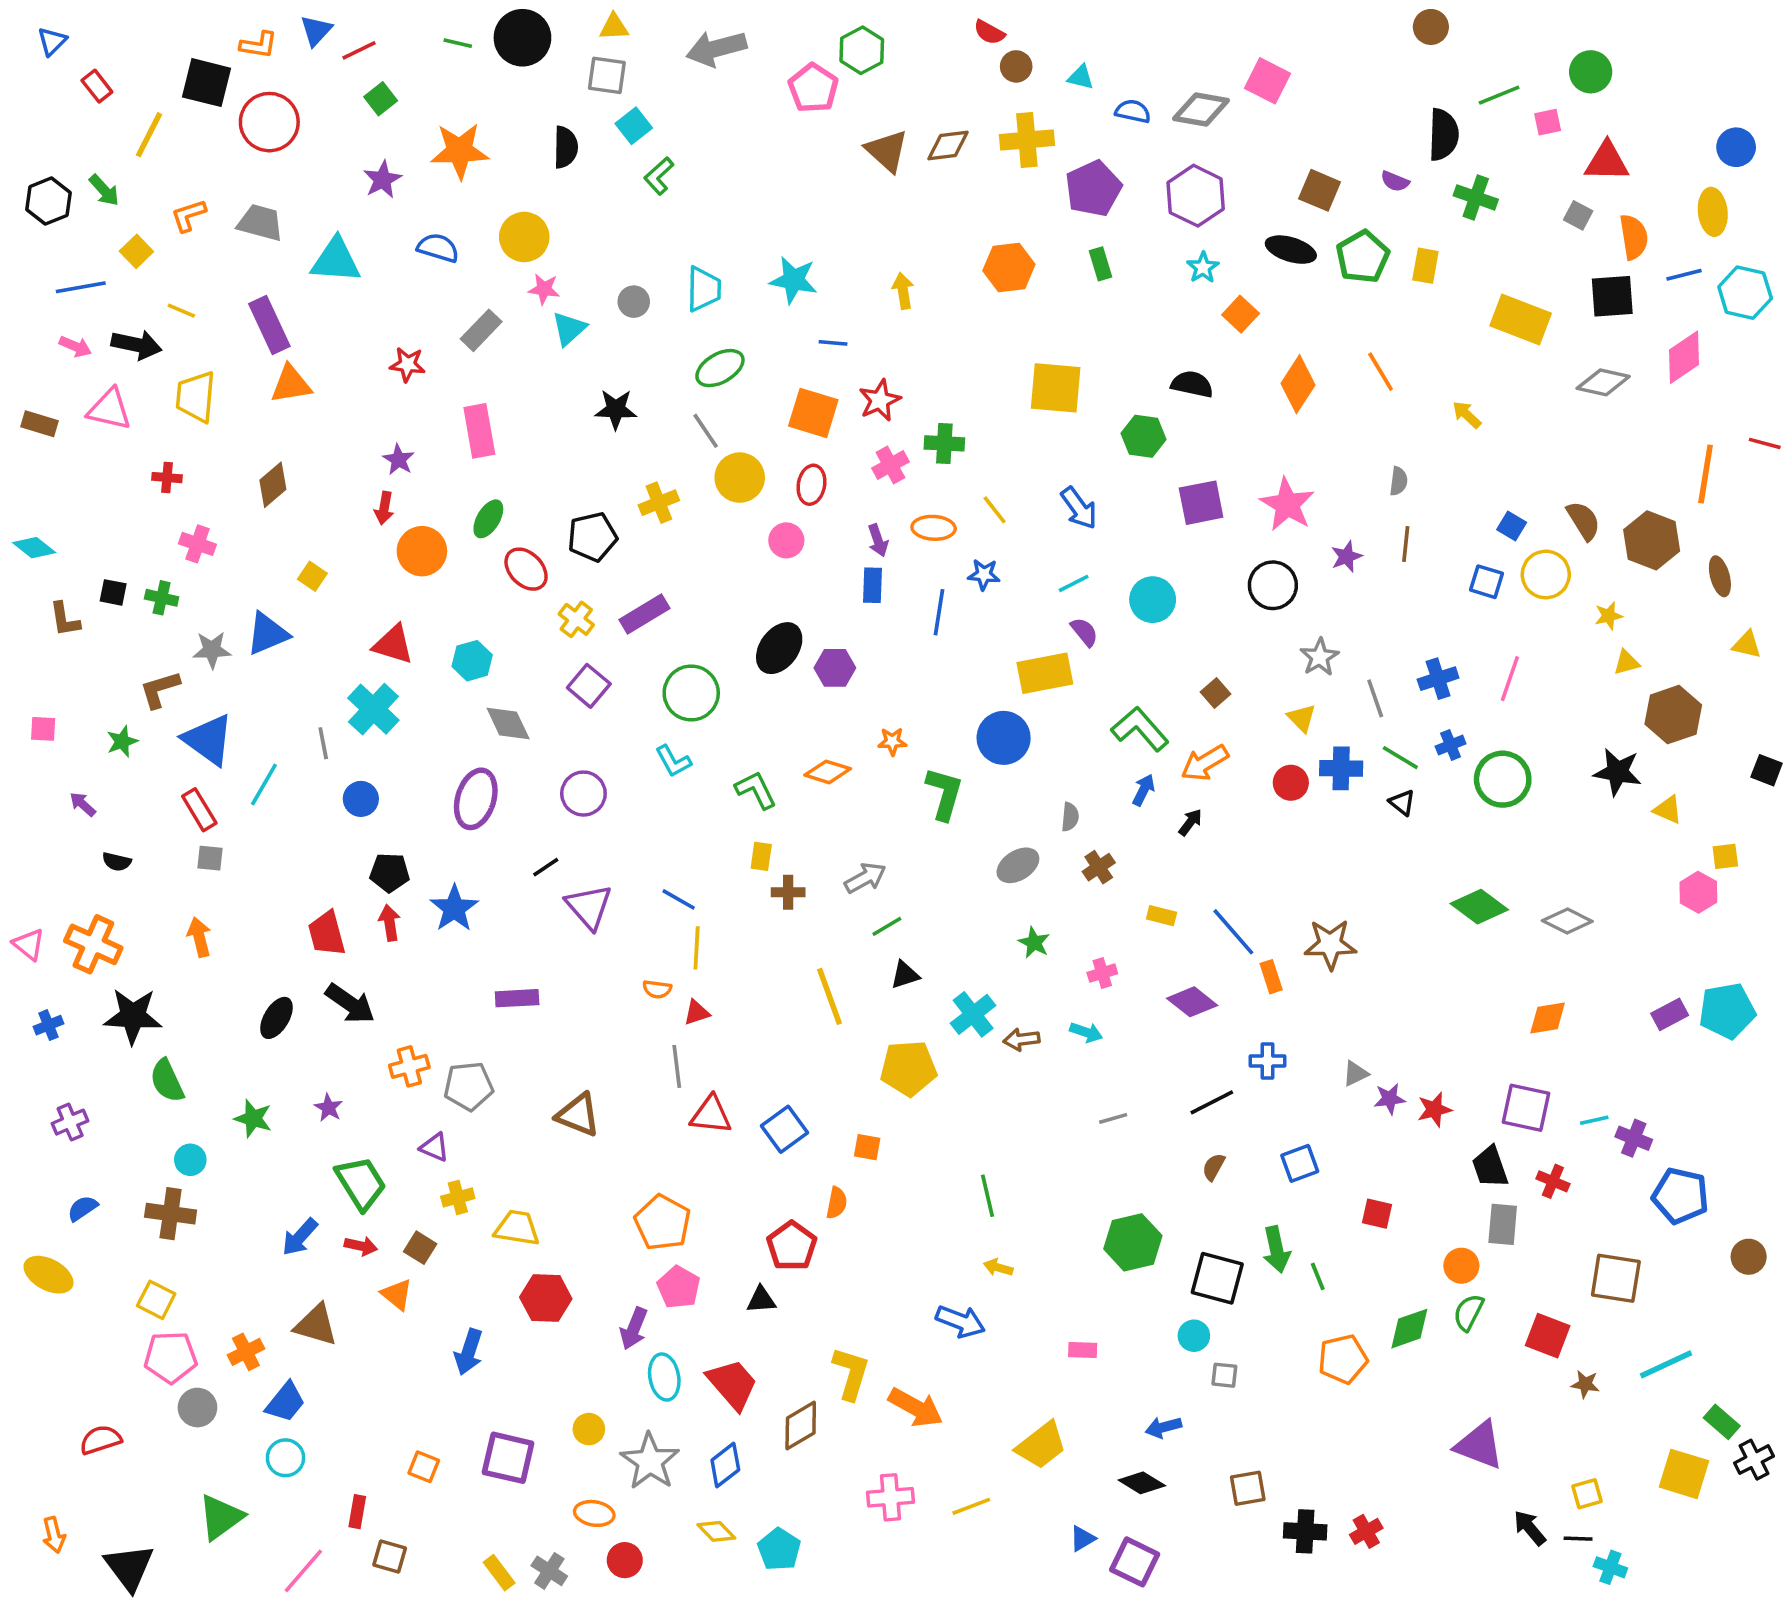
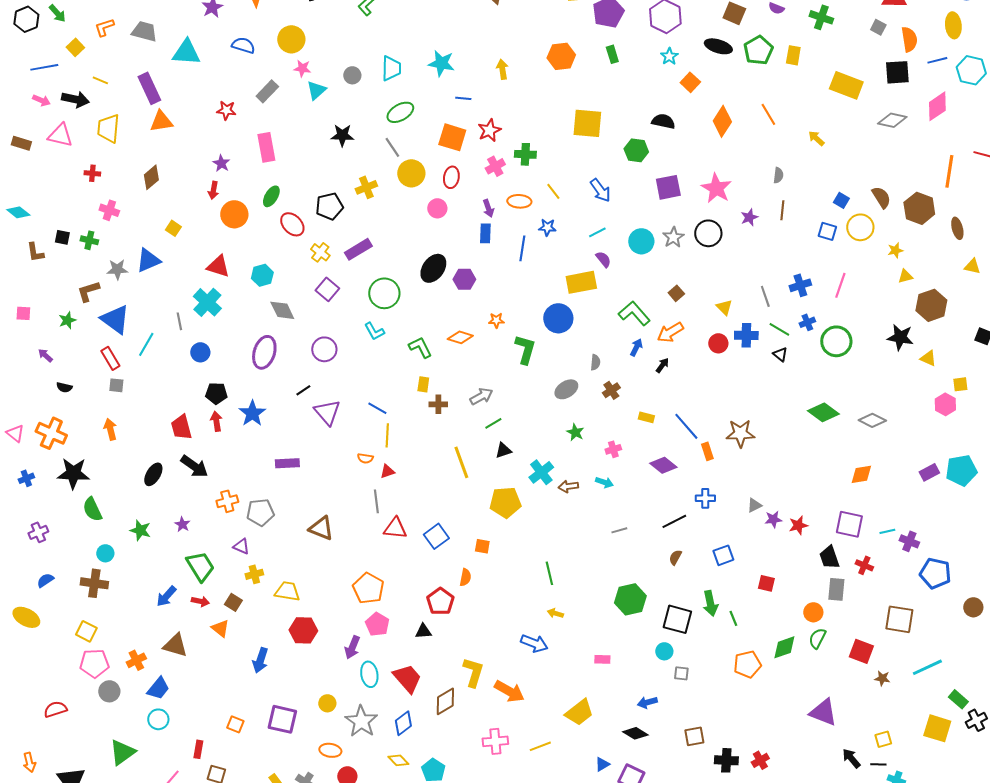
gray star: (1320, 657) -> (673, 237), moved

